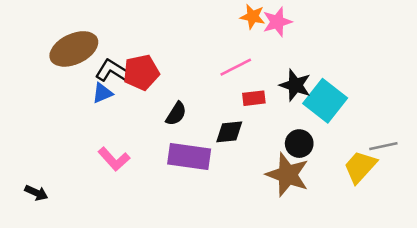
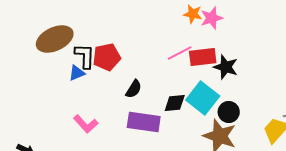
black L-shape: (113, 71) -> (85, 56), turned 60
red rectangle: (254, 98) -> (203, 57), moved, size x1.5
cyan square: (325, 101) -> (203, 98), moved

